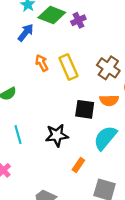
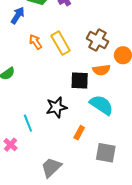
cyan line: (18, 135) -> (28, 123), moved
cyan semicircle: (105, 138) -> (101, 105), turned 90

